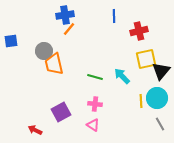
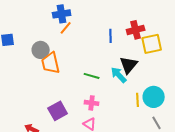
blue line: (114, 16) -> (111, 36), moved
yellow square: (146, 59) -> (152, 44), moved
black triangle: (161, 71) -> (129, 65), moved

